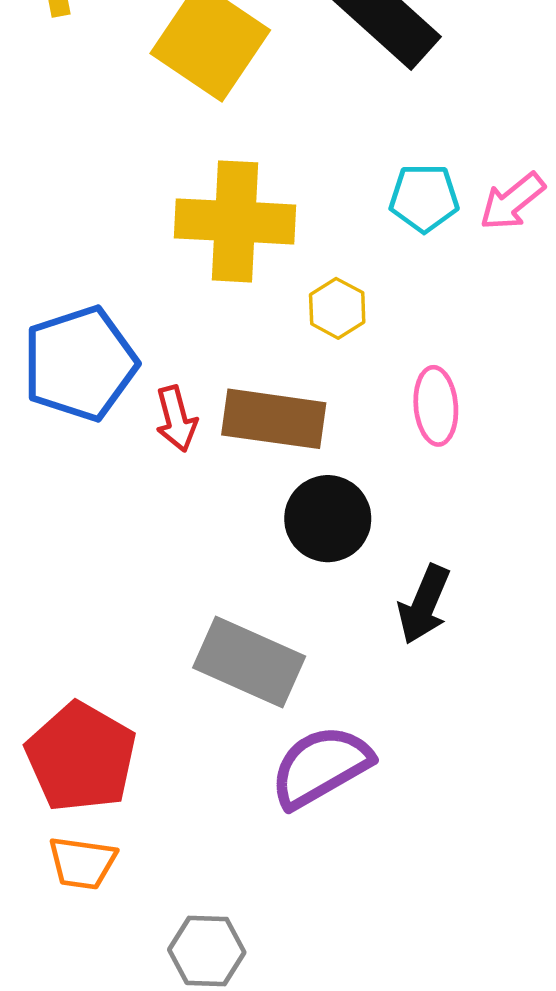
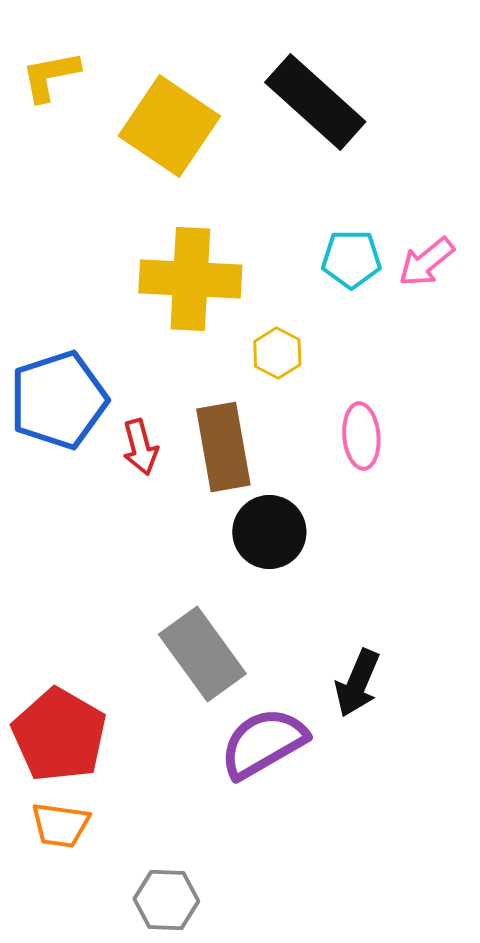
brown rectangle: (274, 419) -> (223, 447), turned 72
black arrow: (424, 604) -> (357, 683), moved
gray rectangle: (249, 662) -> (202, 654), turned 30

